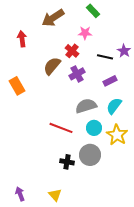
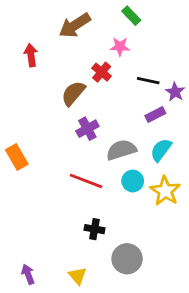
purple star: (124, 51) -> (175, 92), moved
purple cross: (77, 74) -> (87, 129), moved
orange rectangle: (17, 86) -> (17, 157), moved
gray circle: (90, 155) -> (127, 259), moved

